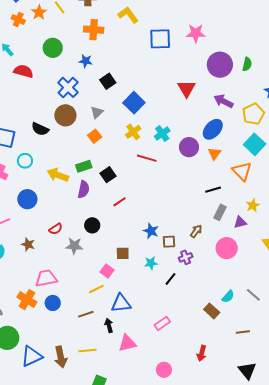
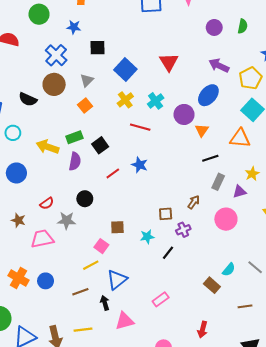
purple circle: (220, 65) -> (214, 27), size x0.6
black square: (108, 81) -> (97, 48), turned 35
red triangle: (186, 89) -> (169, 62), moved
orange triangle: (215, 154) -> (202, 130), moved
orange triangle: (242, 171) -> (240, 138), turned -40
blue star: (151, 231) -> (140, 165), moved
pink trapezoid: (46, 278) -> (42, 239), moved
blue triangle: (121, 303) -> (117, 280), turned -30

